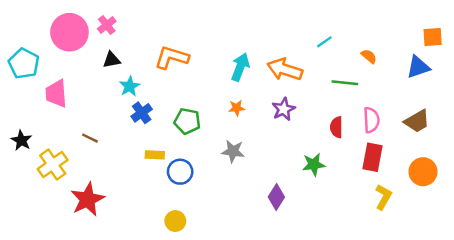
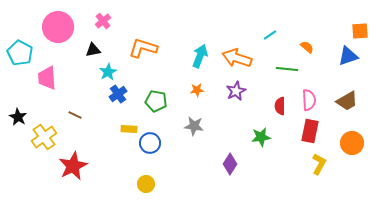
pink cross: (107, 25) -> (103, 21), moved

